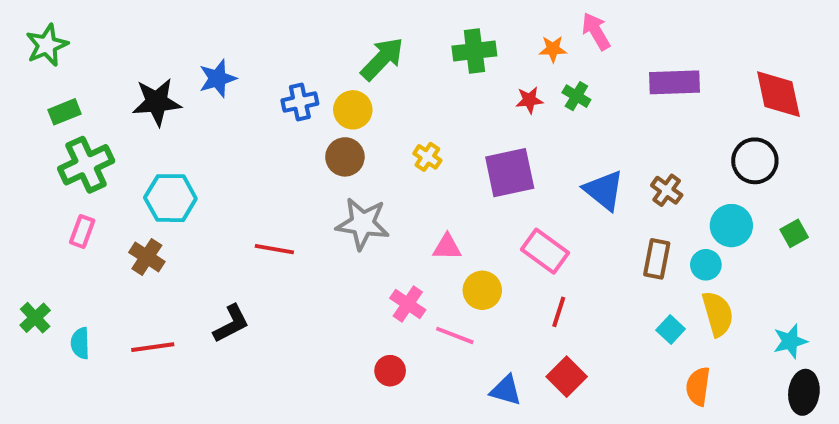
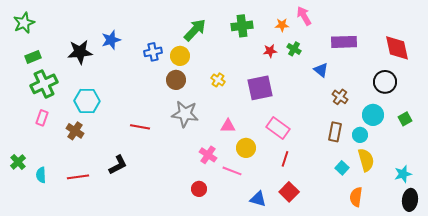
blue triangle: (604, 190) -> (321, 70), moved, size x0.7

